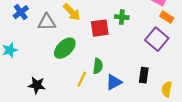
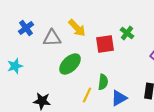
green cross: (122, 17) -> (127, 33), turned 32

